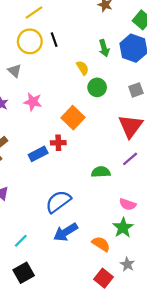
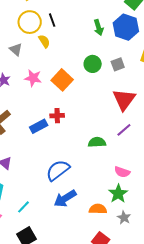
yellow semicircle: (83, 68) -> (44, 41), moved
gray square: (136, 90) -> (118, 64), moved
orange square: (73, 118) -> (62, 80), moved
orange semicircle: (101, 244) -> (98, 209), turned -30
gray star: (127, 264) -> (124, 218), moved

